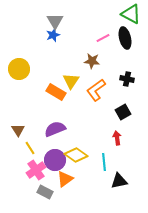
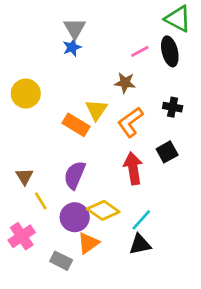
purple semicircle: (55, 129) -> (75, 175), turned -45
red arrow: (117, 138) -> (133, 168), moved, size x1.6
cyan line: (104, 162) -> (141, 220), turned 48
pink cross: (36, 170) -> (22, 236), moved
black triangle: (119, 181) -> (140, 244), moved

